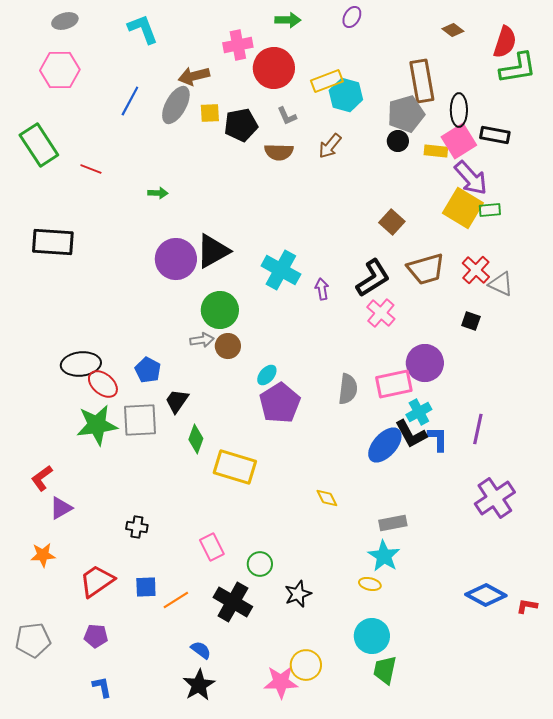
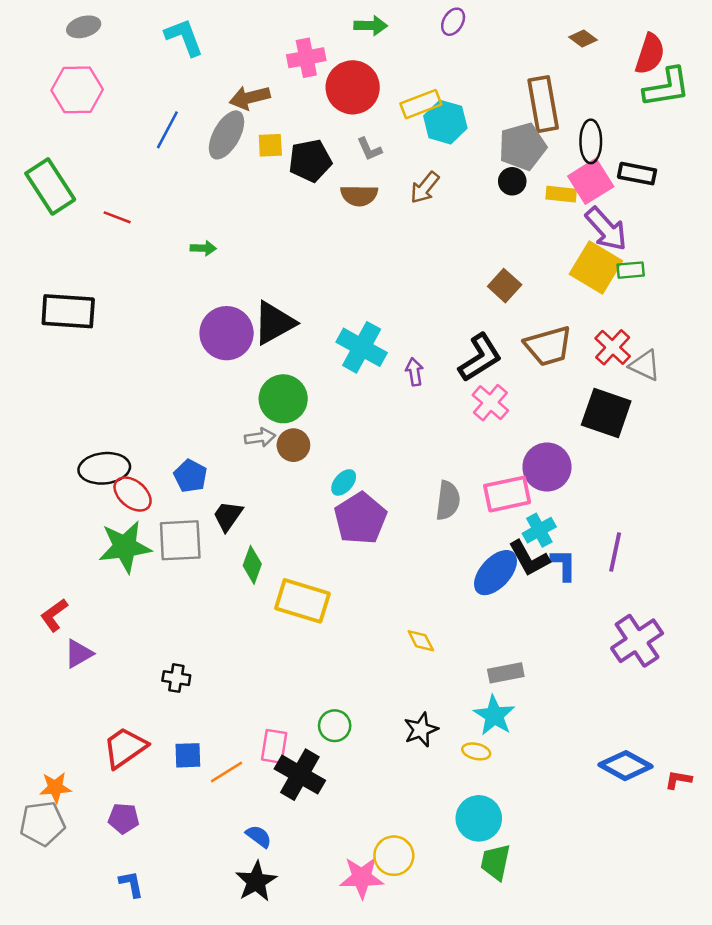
black square: (471, 321) -> (606, 413), size x2.0
pink rectangle: (212, 547) -> (274, 746), moved, turned 36
orange star: (43, 555) -> (55, 787), moved
black star: (298, 594) -> (421, 730), moved

